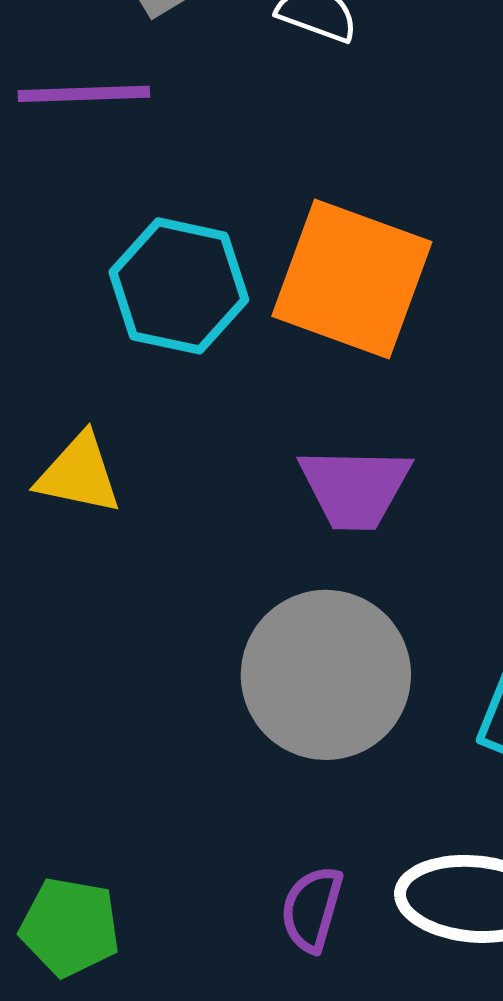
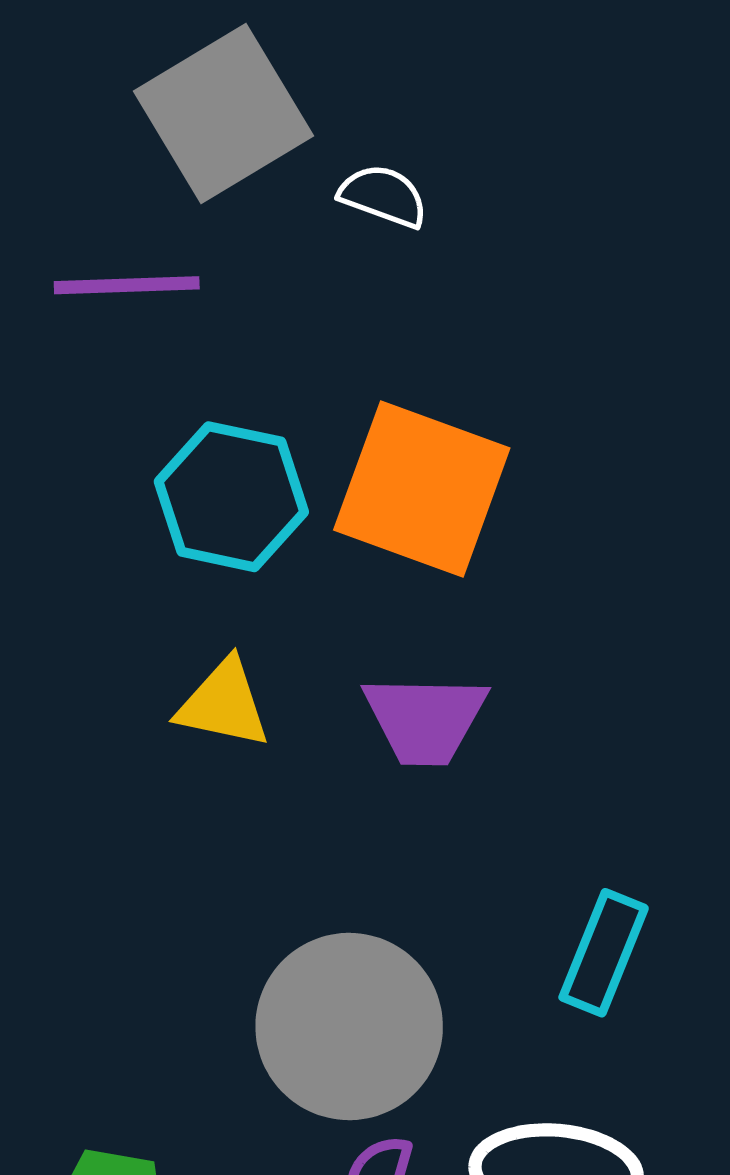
yellow triangle: (79, 474) -> (224, 704), moved
gray circle: (326, 675) -> (349, 1027), moved

